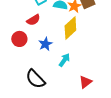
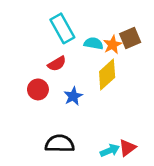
cyan arrow: (64, 60) -> (110, 150), moved, turned 32
black semicircle: (35, 79) -> (60, 144), turned 135

